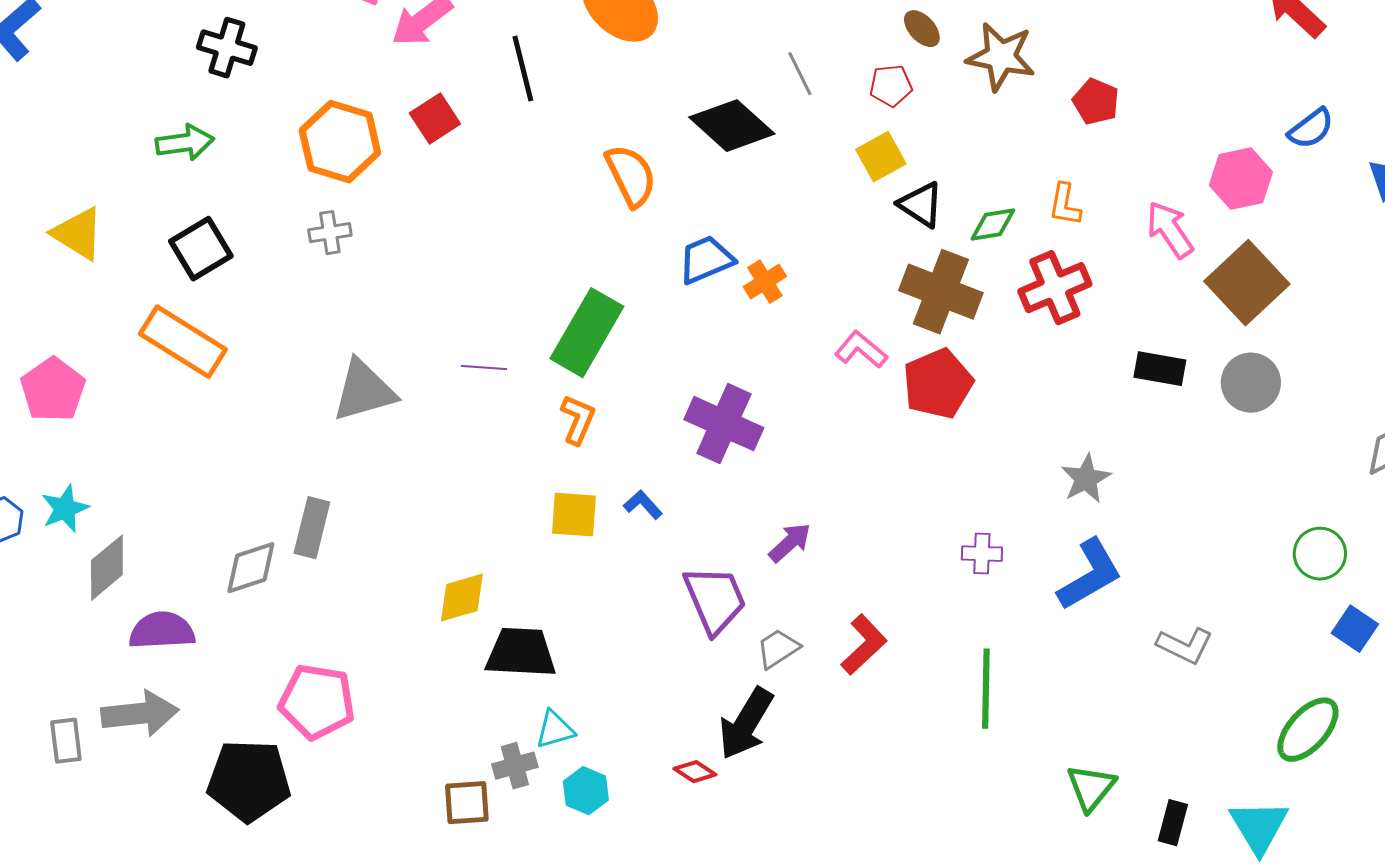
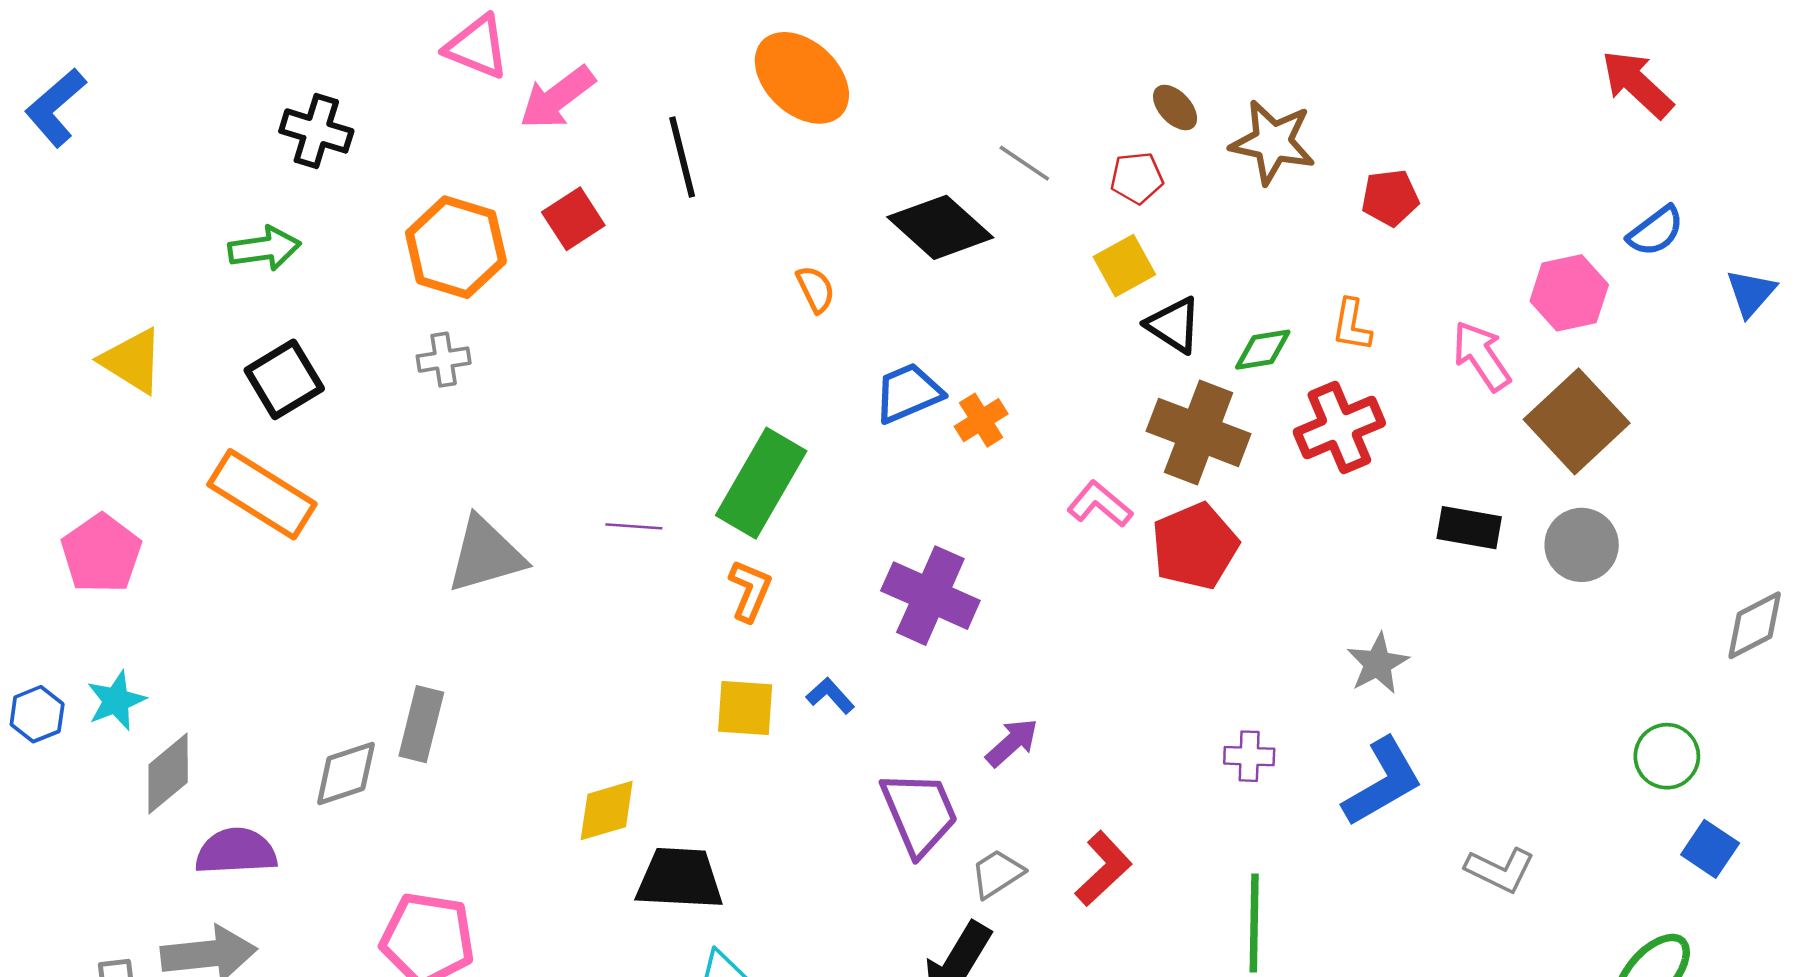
gray line: (800, 74) -> (1024, 163), turned -30
red pentagon: (1096, 102) -> (1390, 198), turned -30
orange semicircle: (631, 176) -> (815, 289), size x0.6

